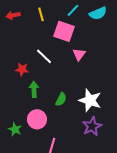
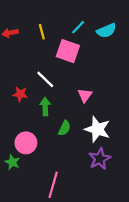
pink triangle: (79, 54) -> (85, 95), moved
green arrow: (34, 89) -> (45, 107), moved
pink circle: (37, 119) -> (26, 143), moved

